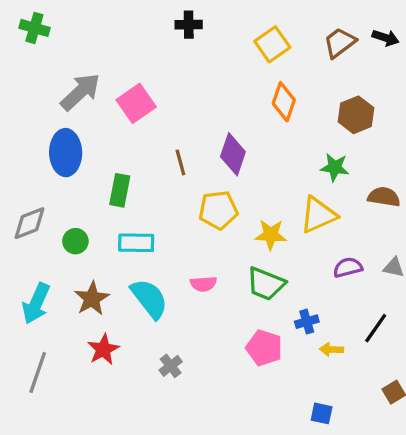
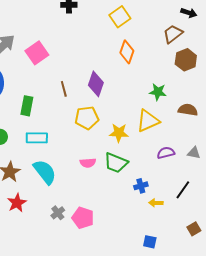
brown trapezoid: (340, 43) -> (173, 34), moved
brown hexagon: (356, 115) -> (186, 60), moved
pink semicircle: (203, 284) -> (88, 163), moved
pink pentagon: (264, 348) -> (83, 218), moved

